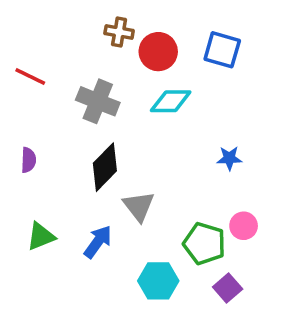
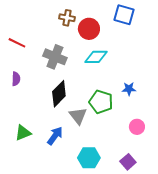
blue square: (222, 50) -> (124, 15), moved
purple semicircle: (28, 160) -> (16, 79), moved
green pentagon: (204, 244) -> (101, 102), moved

